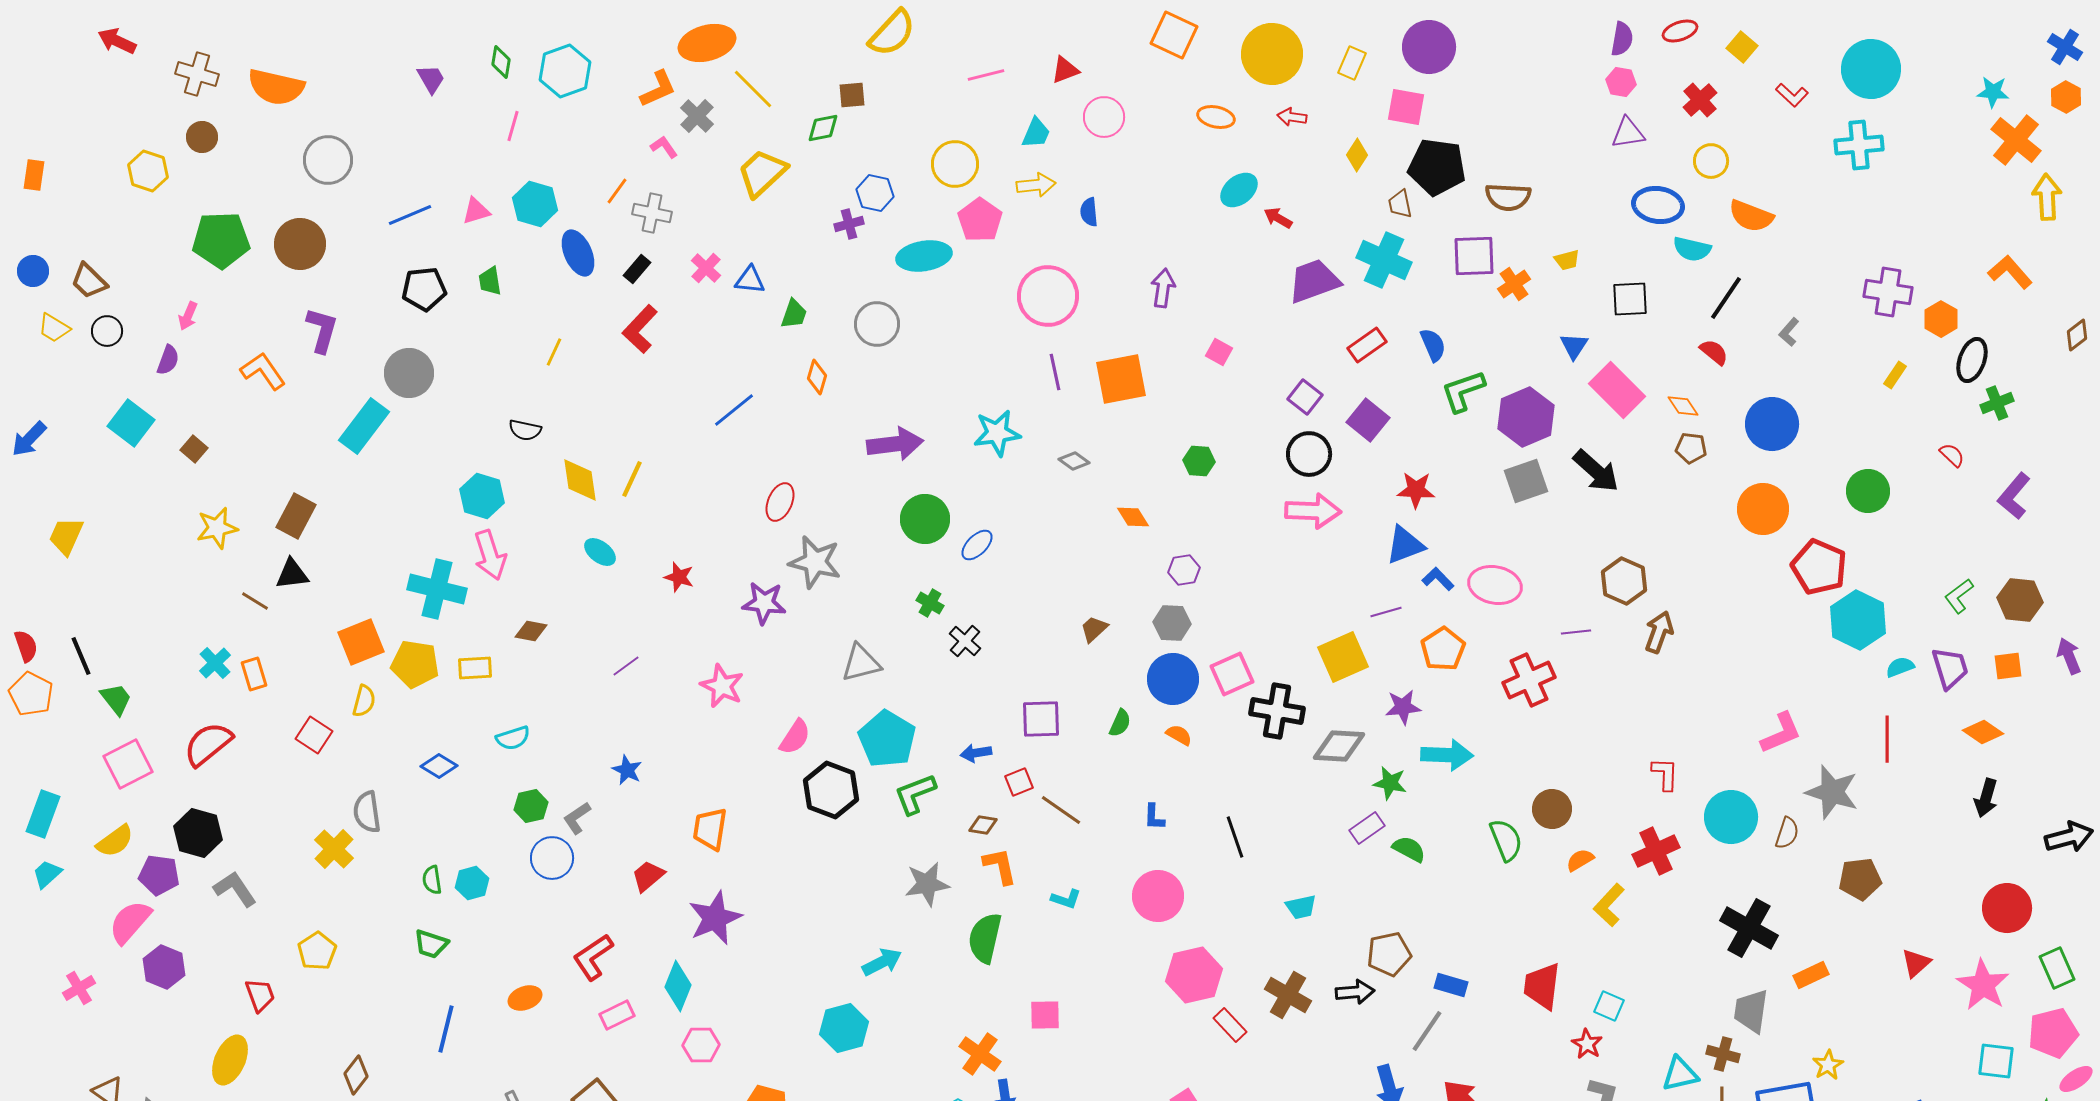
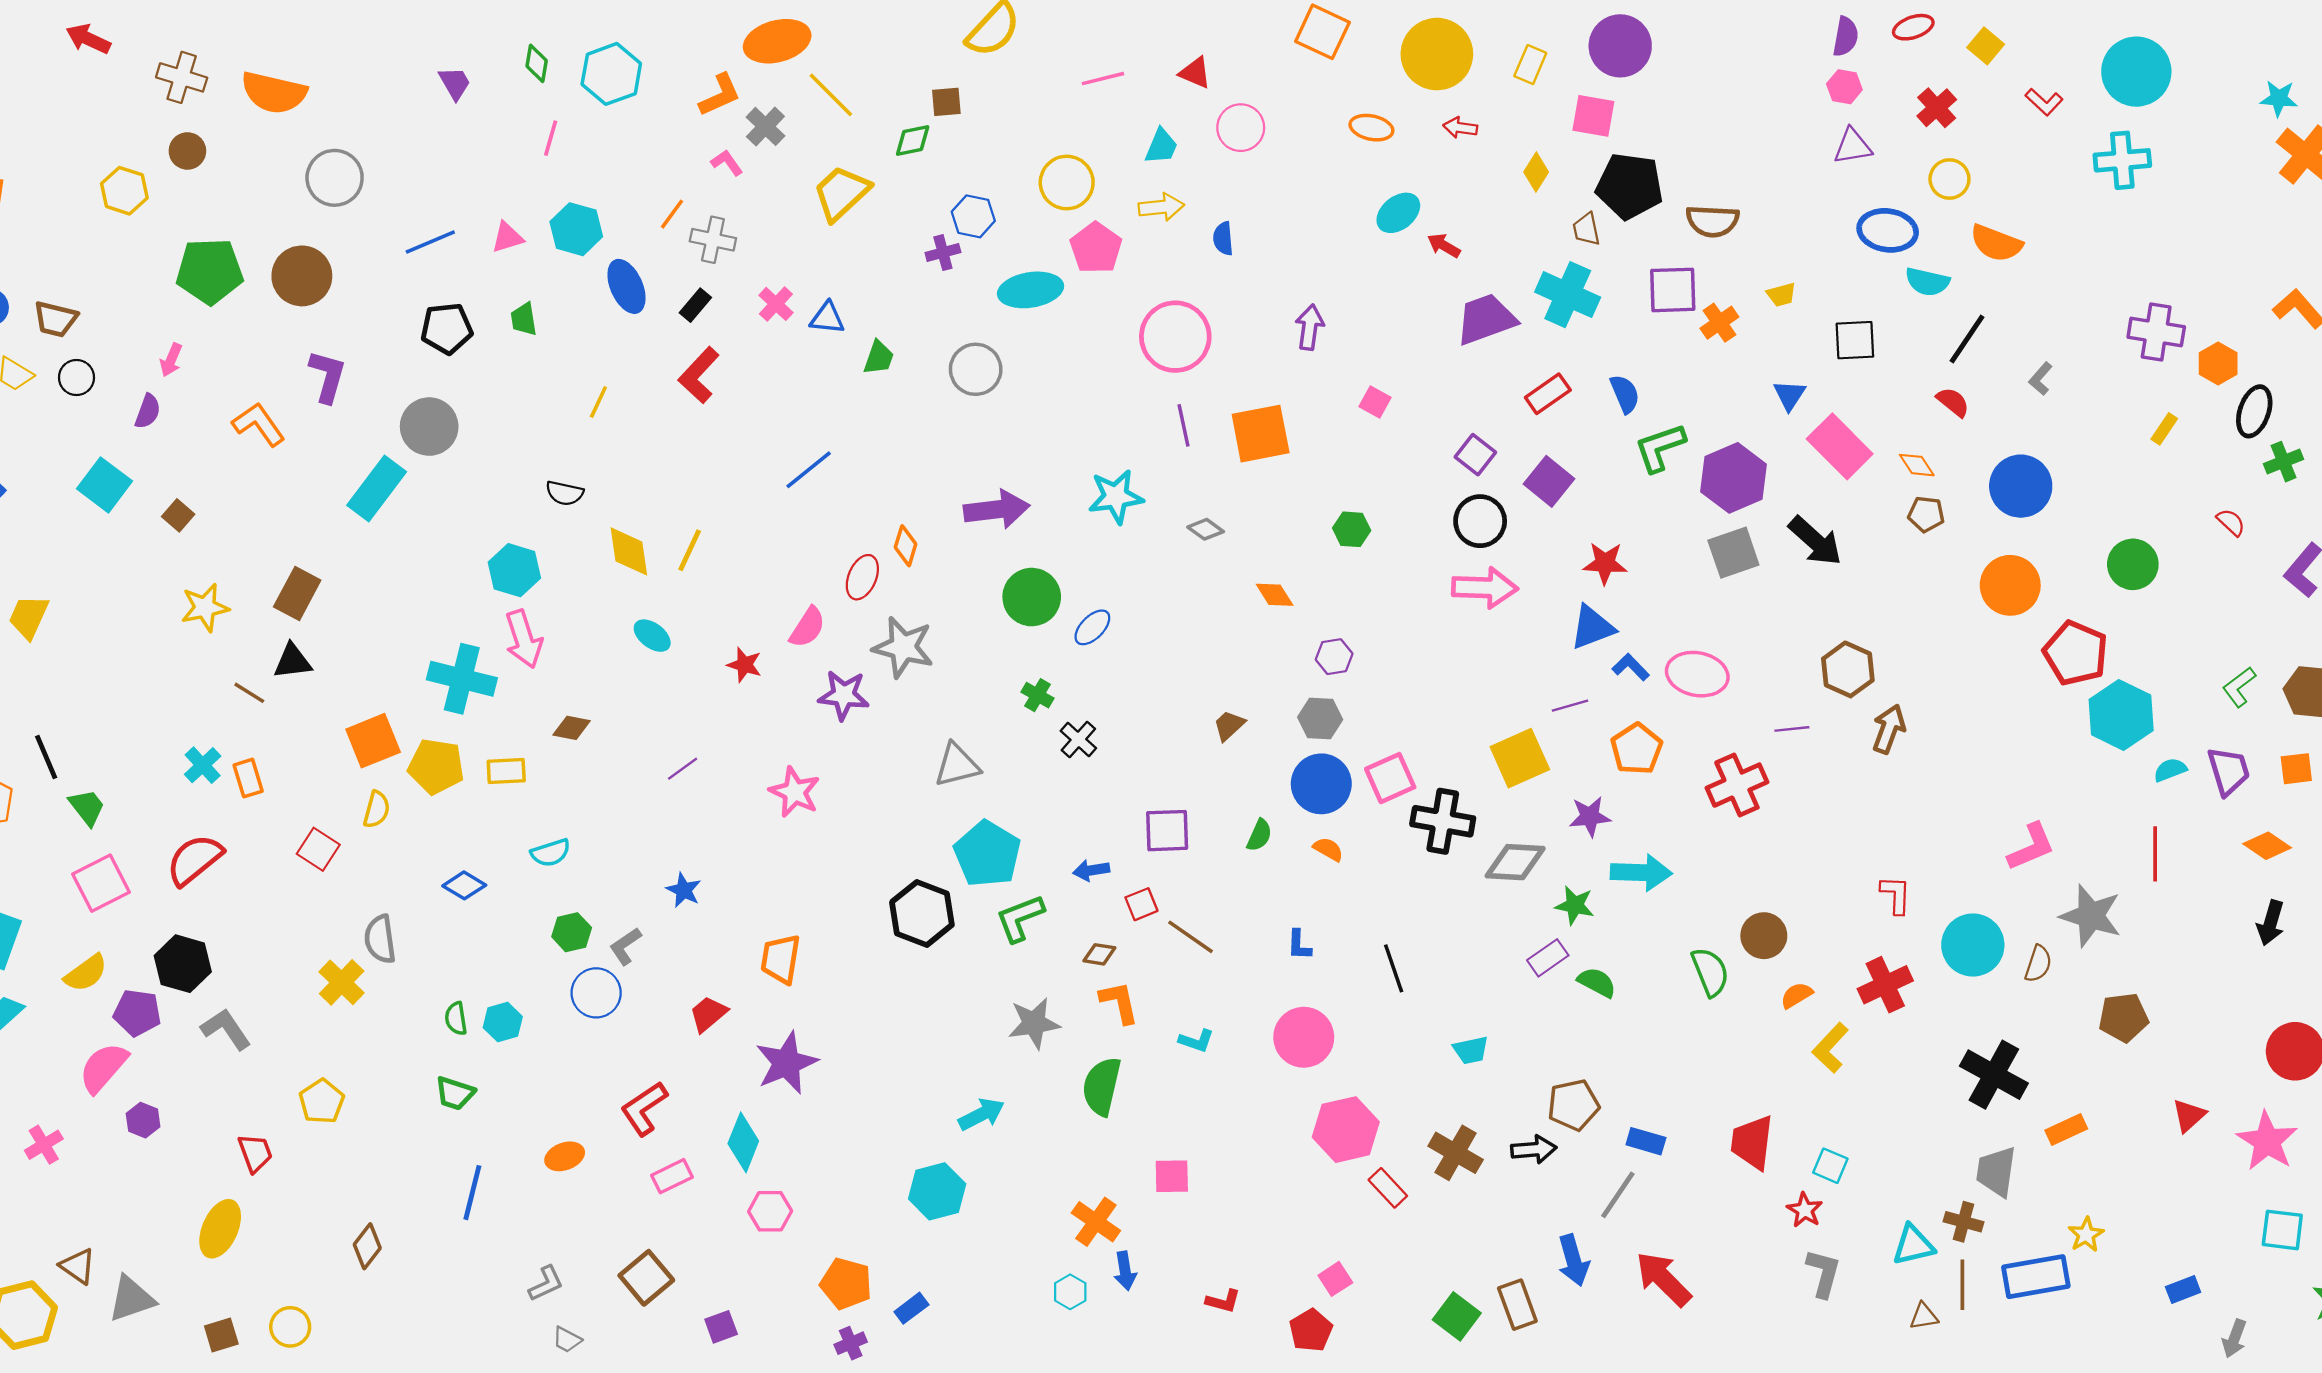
red triangle: (1065, 70) -> (1195, 73), turned 44
brown trapezoid: (89, 281) -> (55, 319), turned -30
orange diamond: (817, 377) -> (906, 546), moved
pink semicircle: (795, 737) -> (807, 627), moved
purple hexagon: (164, 967) -> (143, 1120), size x0.7

